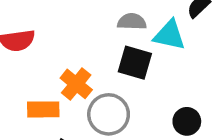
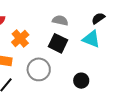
cyan triangle: (169, 35) -> (91, 39), moved
orange cross: (76, 84) -> (20, 39), moved

